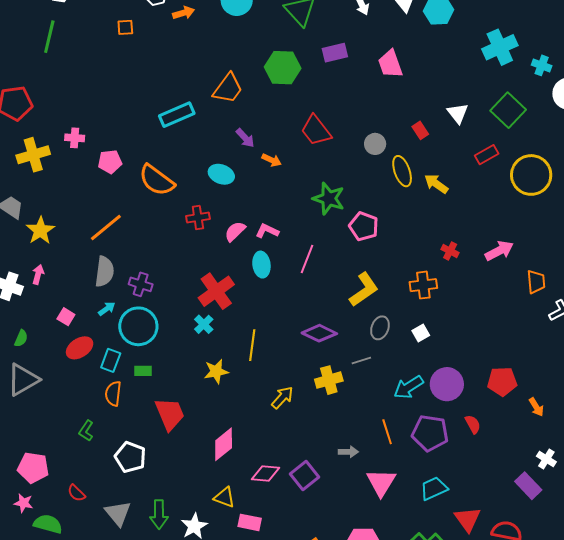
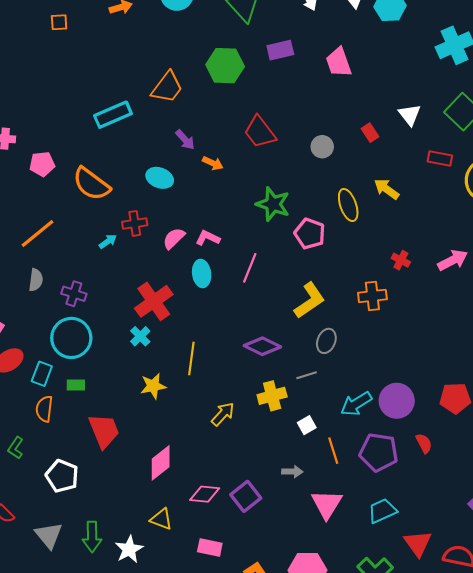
red rectangle: (487, 155) -> (440, 159), turned 40
yellow ellipse: (402, 171) -> (348, 205), moved
gray semicircle: (104, 272) -> (36, 280), size x0.7
cyan arrow: (107, 309) -> (108, 241), moved
white square: (421, 333) -> (307, 425), moved
pink rectangle: (250, 522) -> (210, 547), moved

